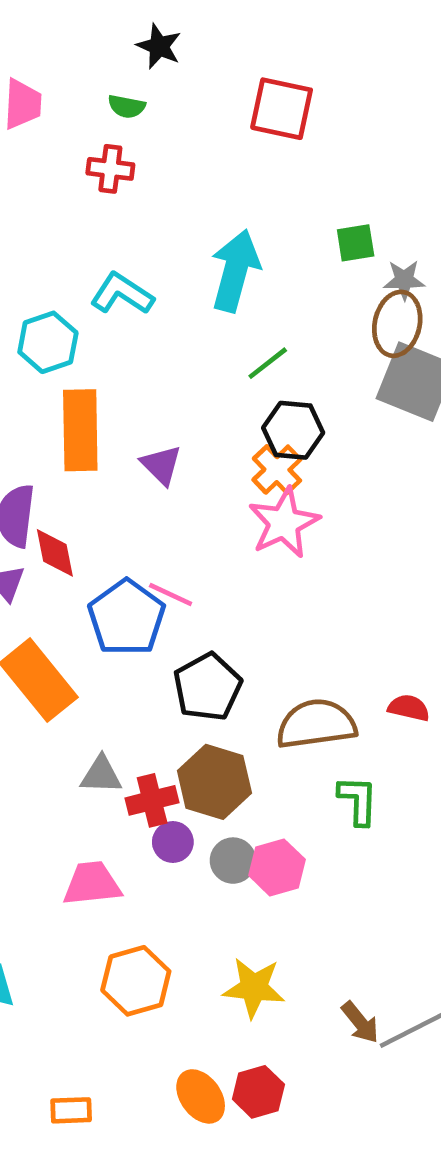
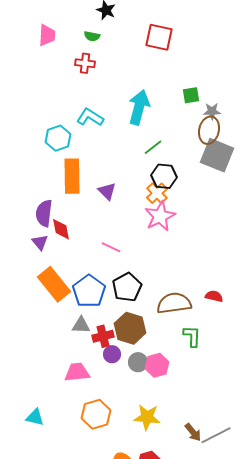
blue pentagon: (127, 618) -> (89, 291), moved

